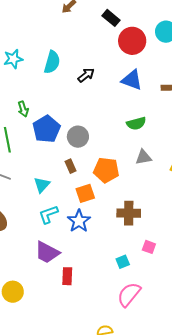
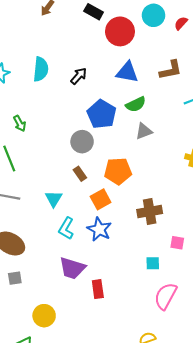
green semicircle: (136, 123) -> (136, 104), moved
blue pentagon: (46, 129) -> (102, 114), moved
gray triangle: (143, 157) -> (144, 131), moved
cyan L-shape: (48, 214) -> (66, 228), turned -30
cyan square: (123, 262) -> (153, 263), turned 32

